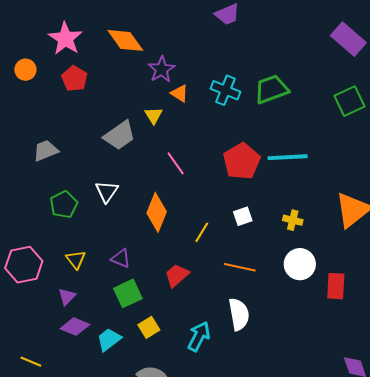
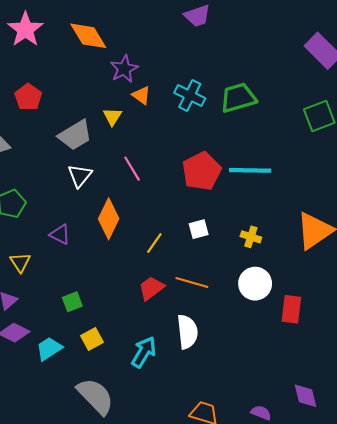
red pentagon: (74, 79) -> (28, 97), moved
white triangle: (107, 191) -> (80, 176), moved
purple triangle: (121, 258) -> (60, 234), moved
red trapezoid: (177, 275) -> (151, 288), moved
green square: (128, 293) -> (72, 302), size x0.7

